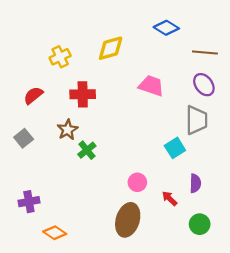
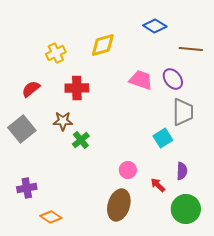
purple ellipse: (204, 85) -> (173, 79), moved
brown star: (68, 130) -> (63, 121), turned 30
gray square: (24, 138) -> (22, 129), size x1.5
green circle: (200, 224) -> (186, 209), size x1.5

